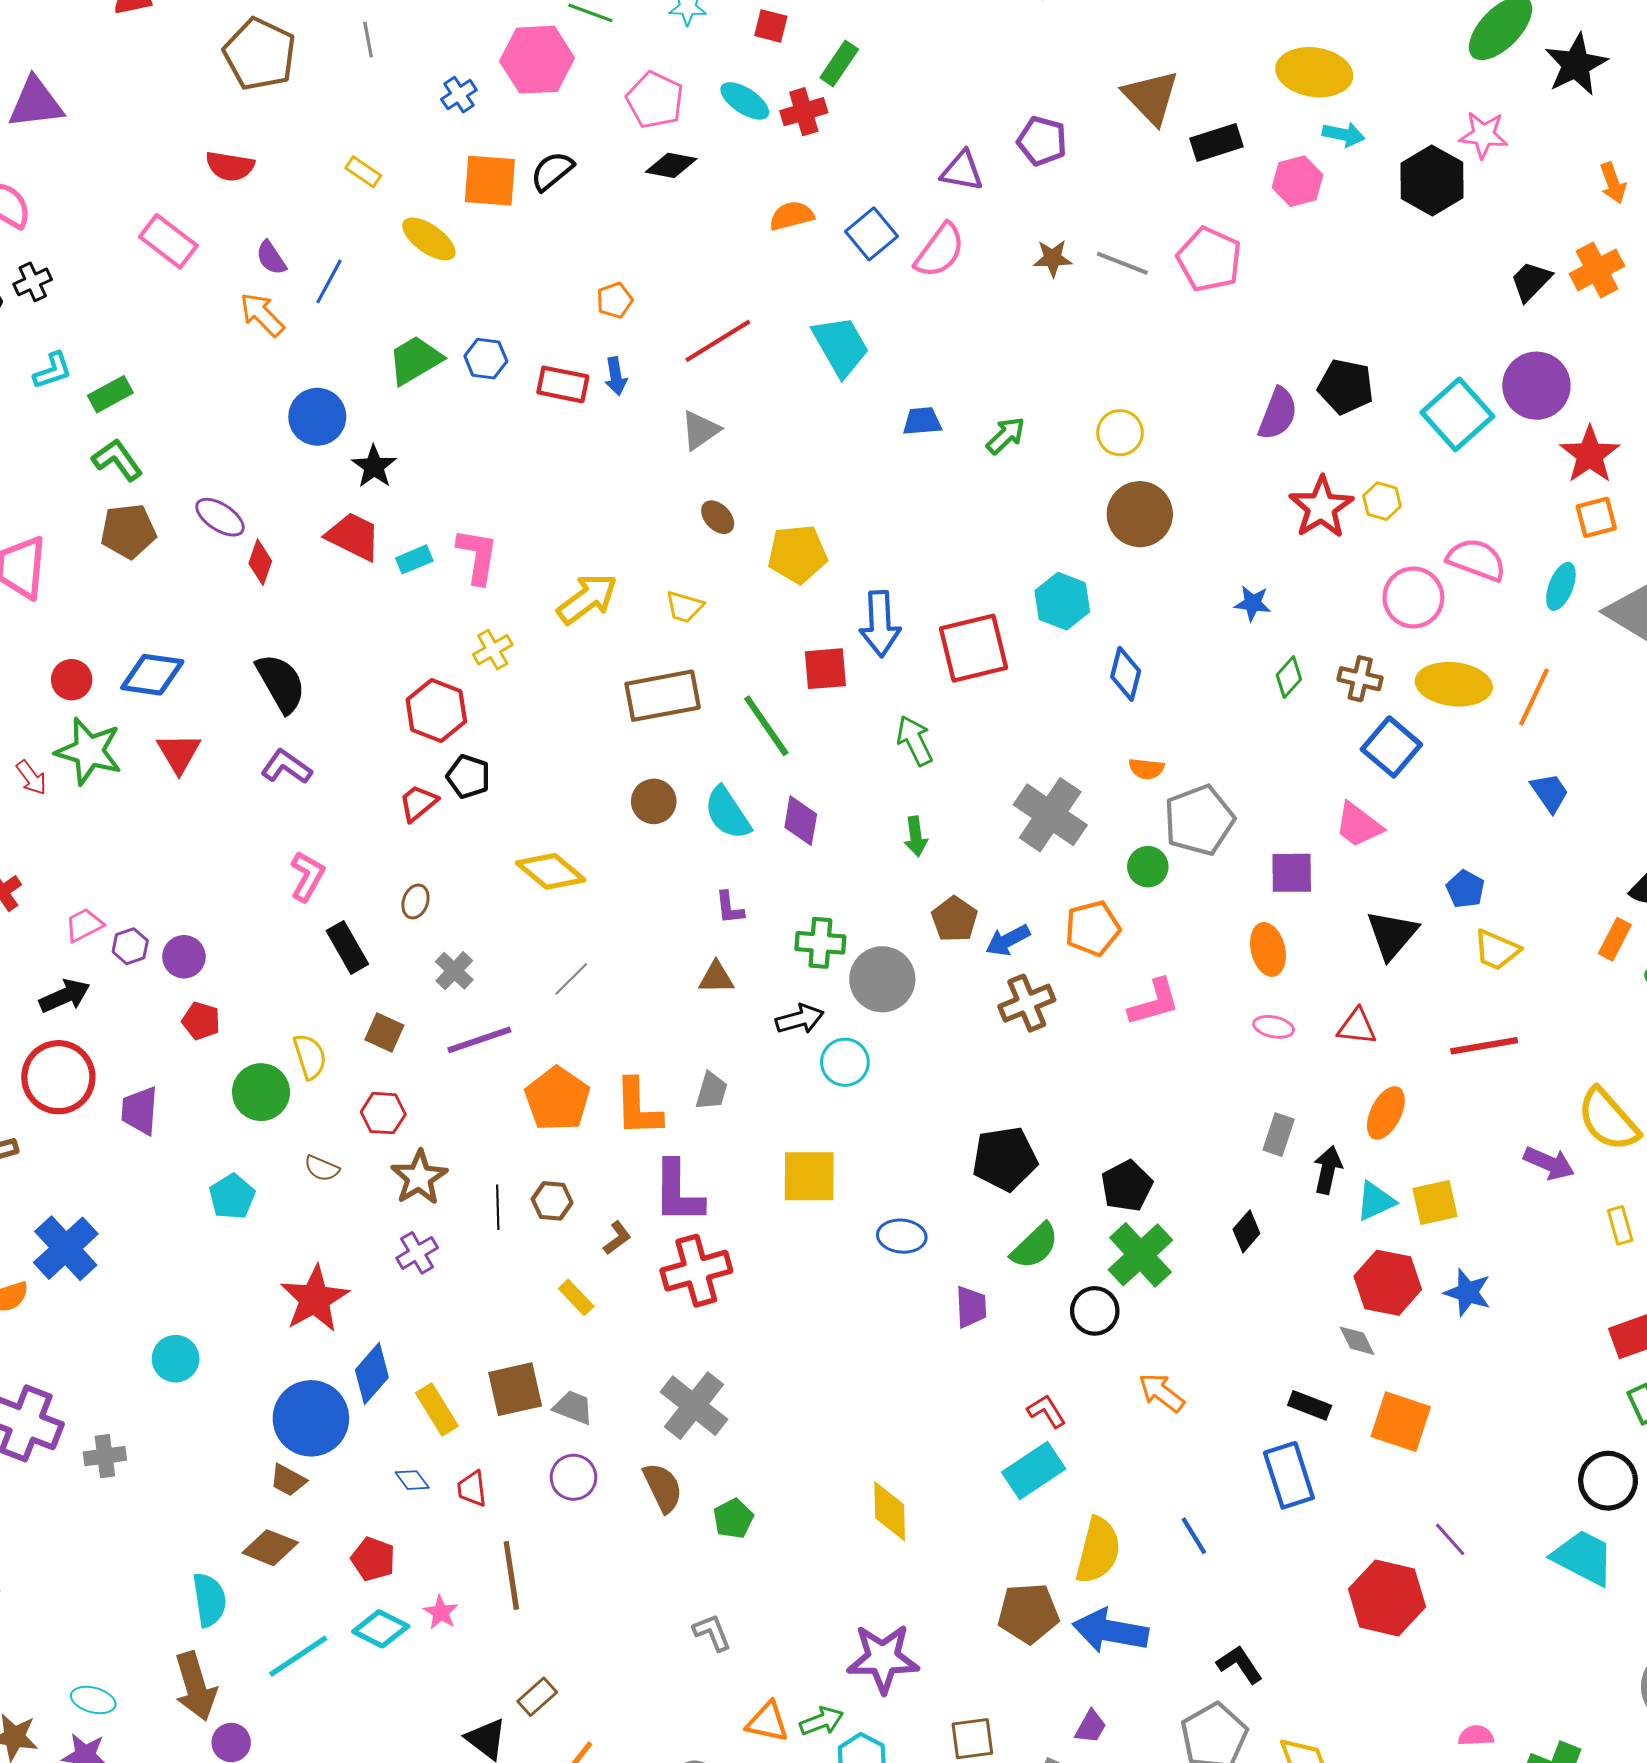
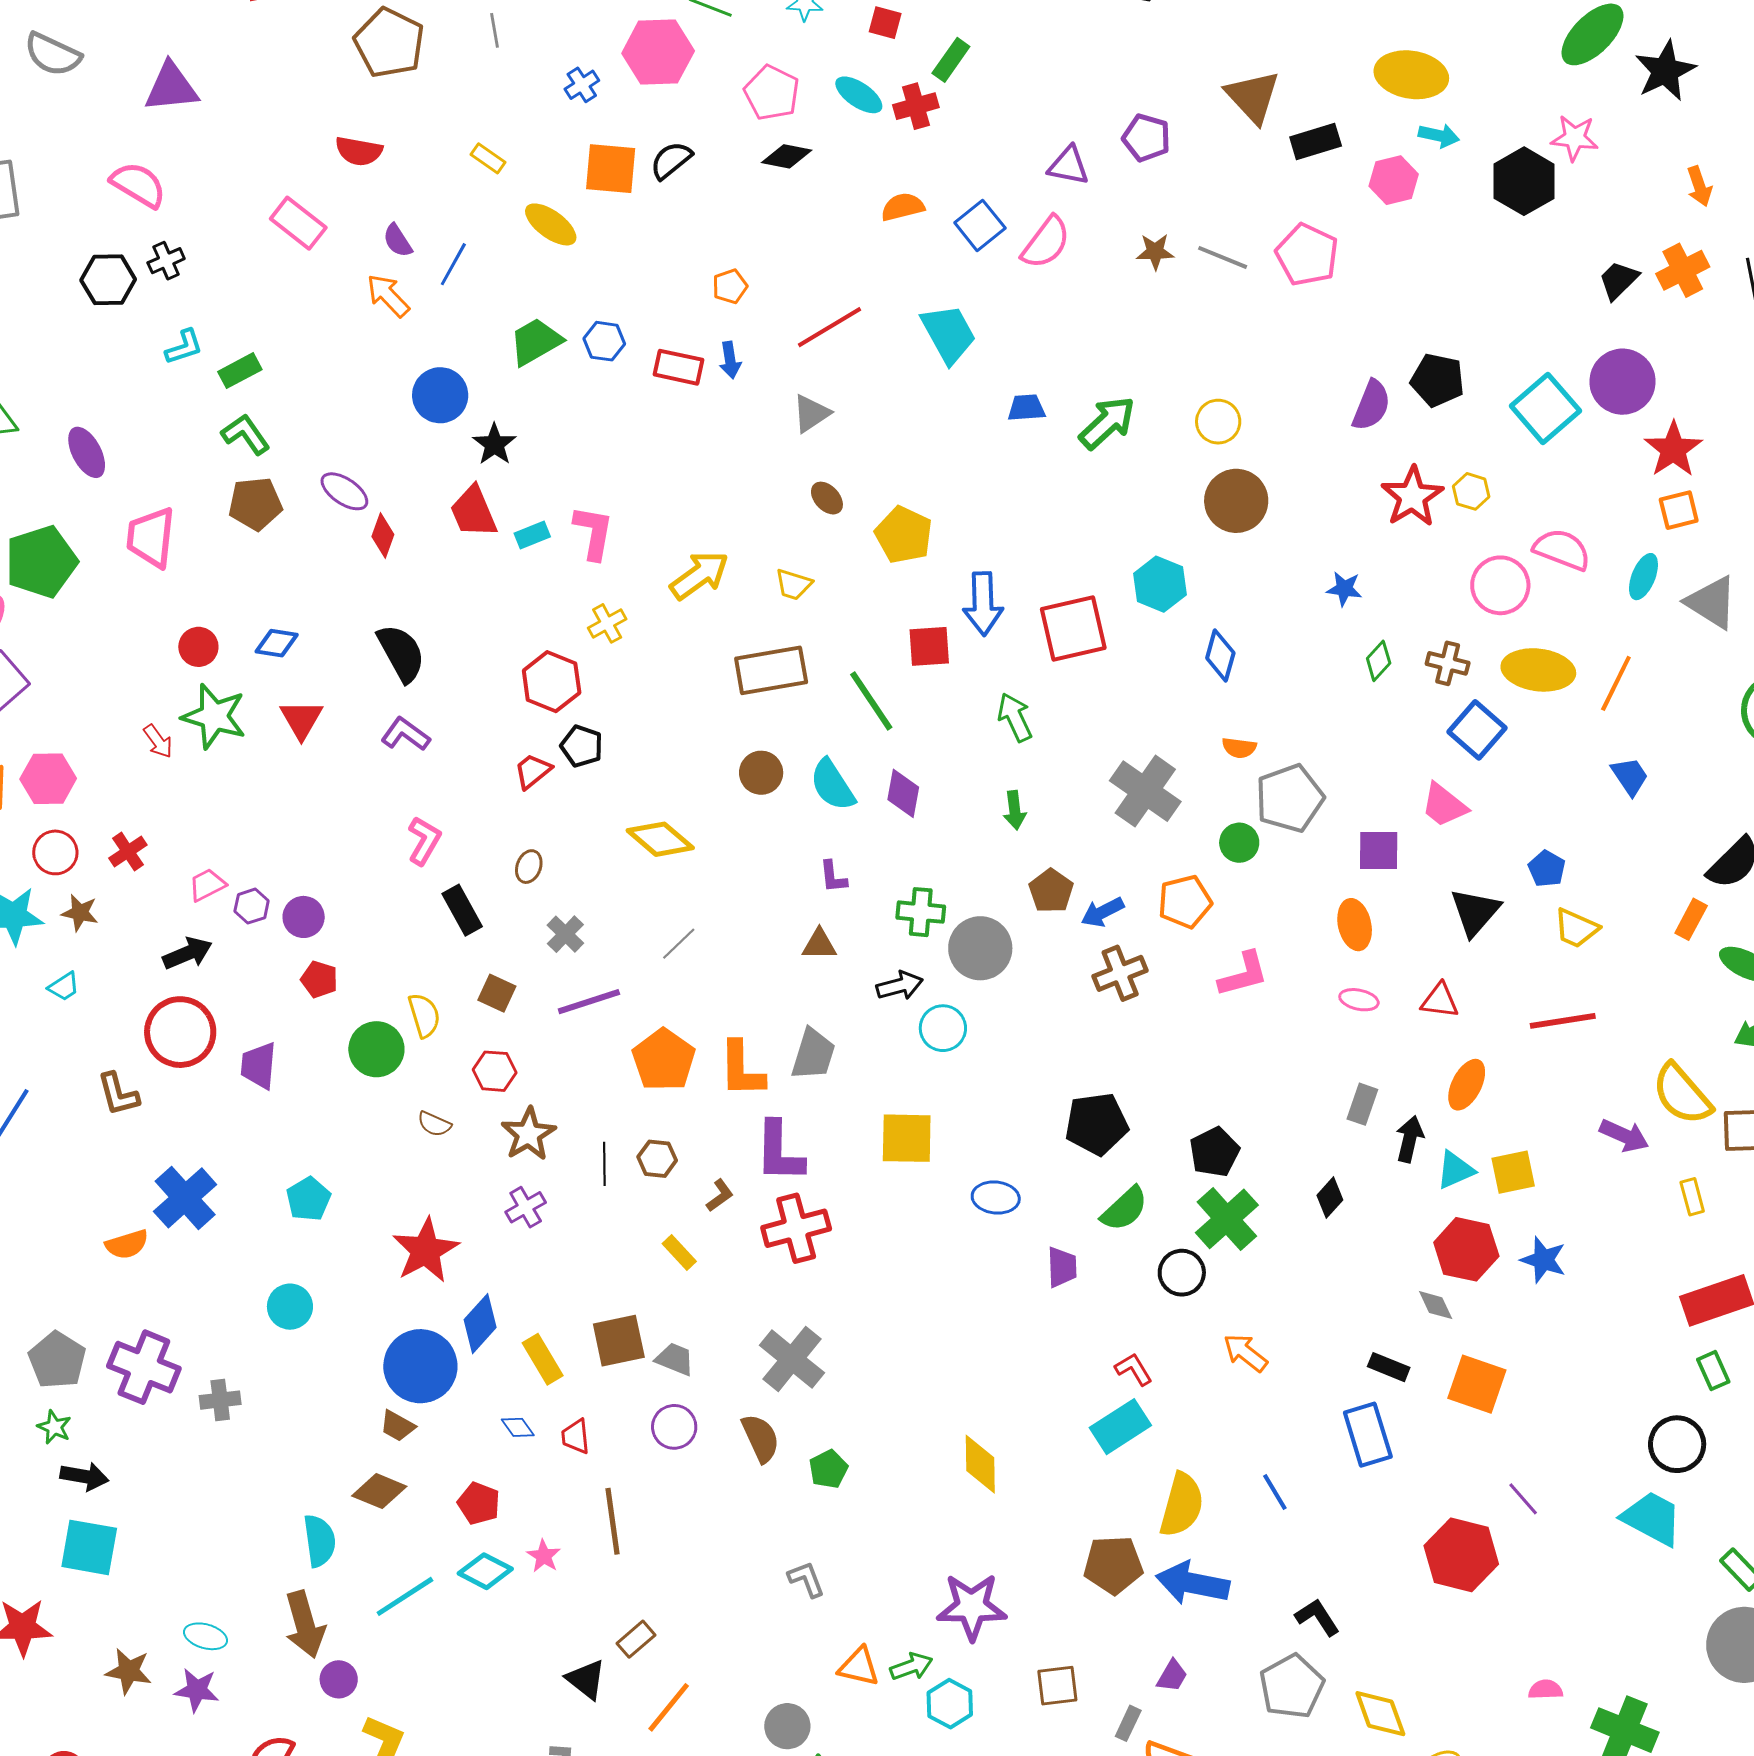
green arrow: (1006, 436) -> (1107, 423), size x1.5
red trapezoid: (353, 536) -> (473, 512), turned -140
yellow pentagon: (797, 554) -> (904, 535), turned 30
blue diamond: (152, 675) -> (277, 643), size x0.7
gray trapezoid: (712, 1091) -> (813, 1054), size x1.4
cyan pentagon: (232, 1197) -> (308, 1199), moved

